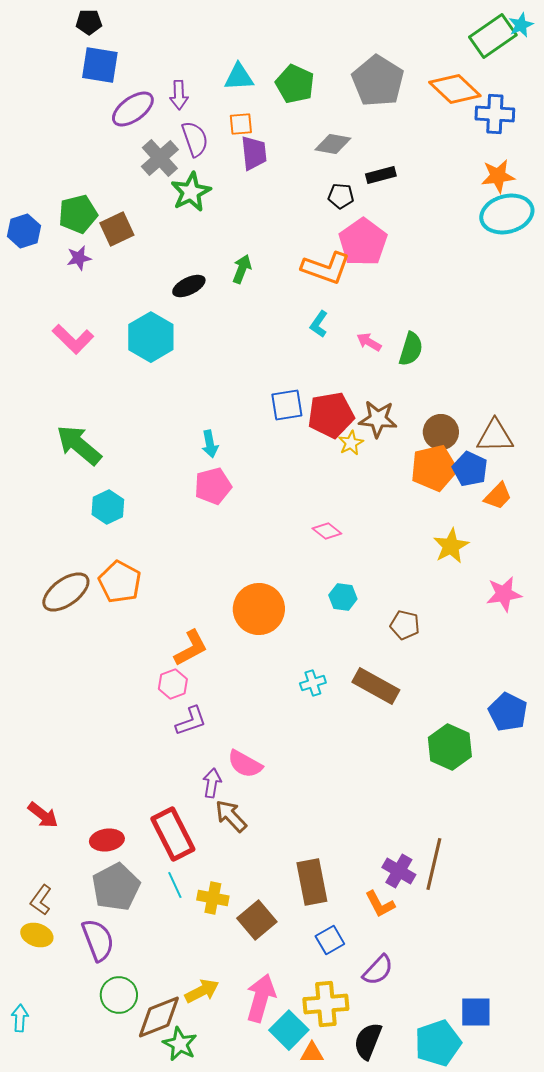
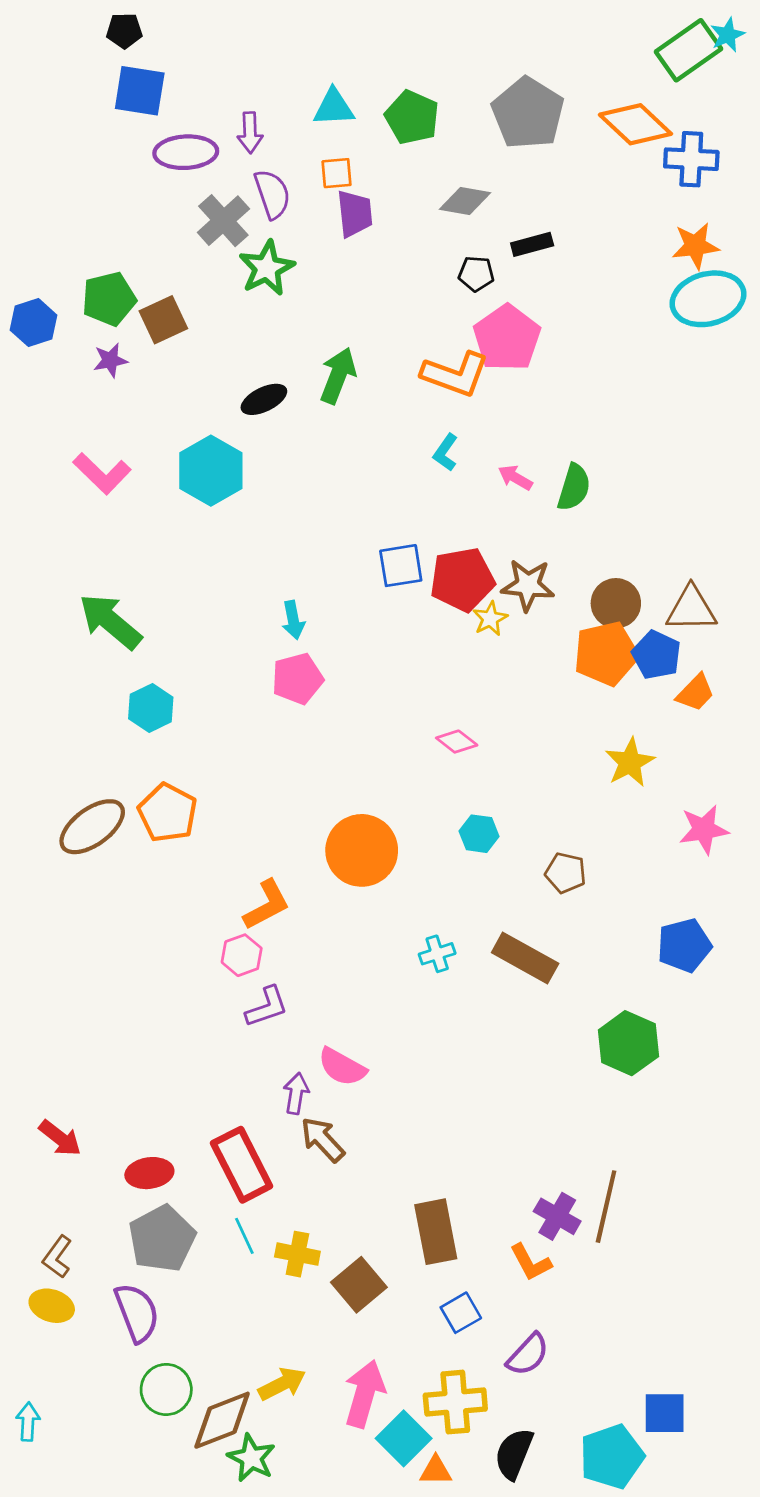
purple ellipse: (133, 109) -> (186, 152), turned 33
green arrow: (242, 269) -> (338, 376), size x1.4
blue pentagon: (508, 712) -> (684, 945), moved, turned 30

